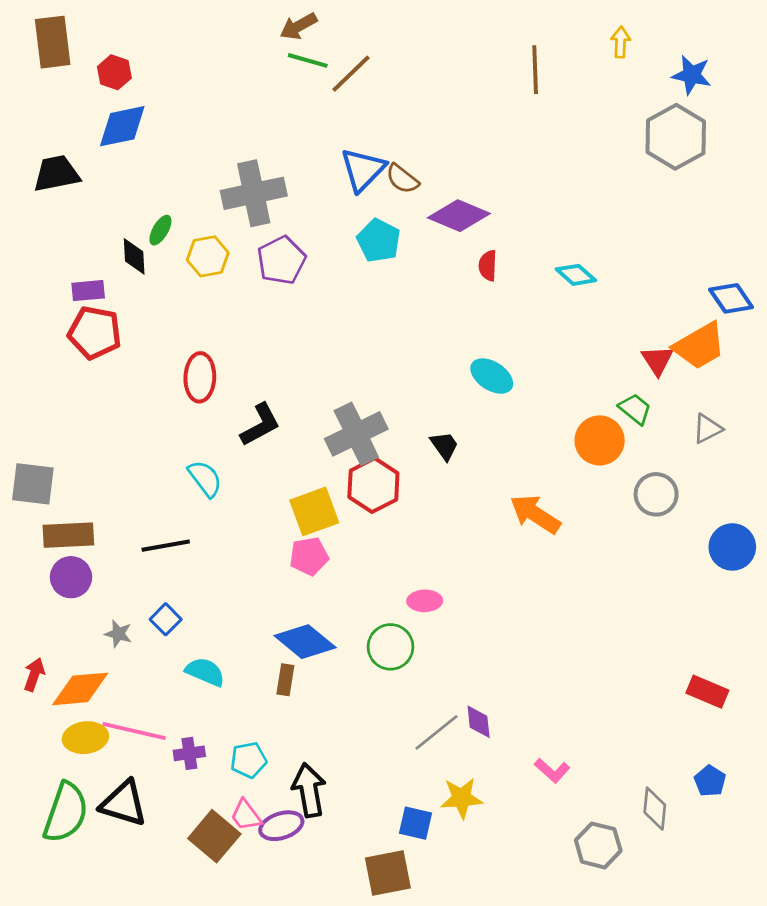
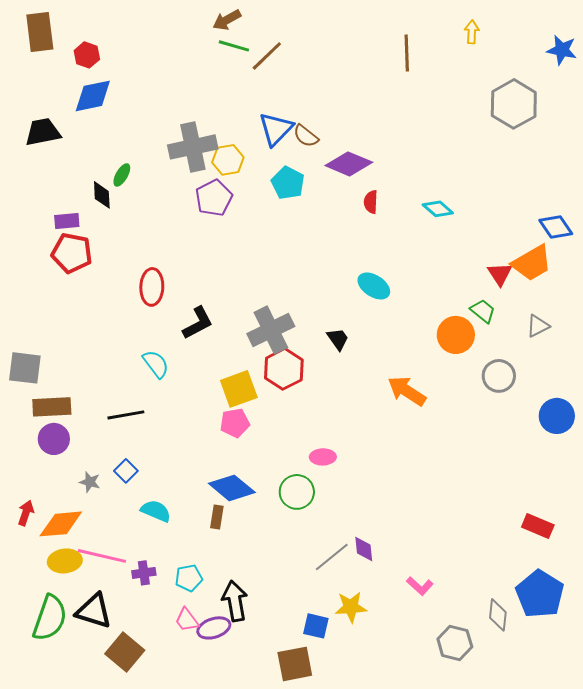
blue star: (692, 75) -> (562, 50), moved
yellow hexagon: (208, 256) -> (228, 160), moved
blue pentagon: (710, 781) -> (540, 594), size x2.0
brown square: (214, 836) -> (125, 652), moved

